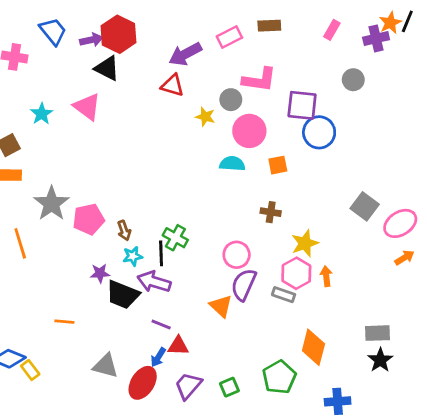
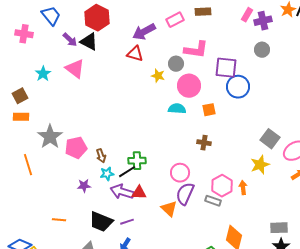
purple cross: (376, 38) -> (263, 21), moved
purple arrow: (91, 40) -> (70, 40), moved, turned 56
green cross: (175, 238) -> (137, 161), turned -30
yellow star: (305, 243) -> (260, 165), moved
black line: (161, 253) -> (127, 172), turned 60
black trapezoid: (123, 295) -> (101, 222), moved
purple line: (161, 324) -> (127, 222), turned -40
red triangle: (178, 346) -> (139, 193), moved

